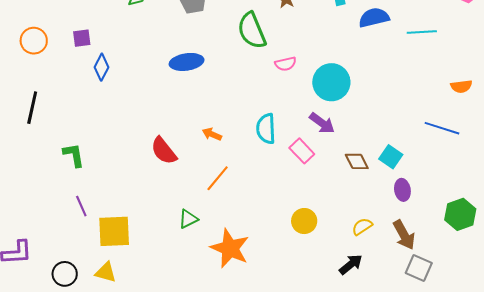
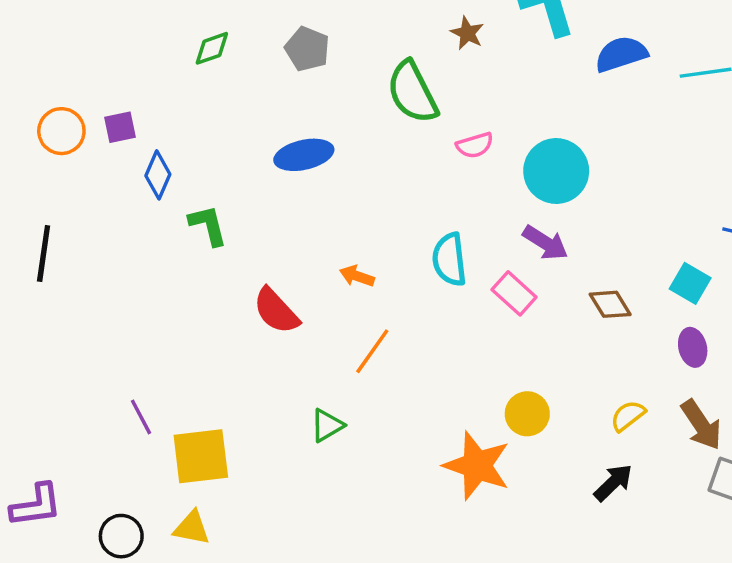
orange circle: (34, 41) -> (61, 131), moved
green L-shape: (74, 155) -> (208, 225), moved
cyan square: (391, 157) -> (690, 283), moved
orange star: (230, 248) -> (477, 466), moved

